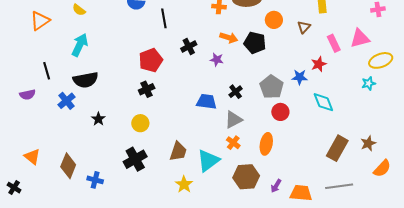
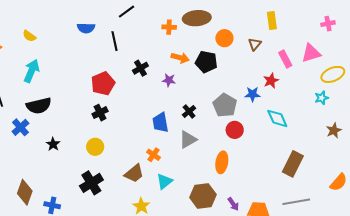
blue trapezoid: (206, 102) -> (160, 122), turned -105
orange cross: (233, 143) -> (153, 155), moved
brown star: (368, 143) -> (334, 130), moved
brown trapezoid: (178, 151) -> (134, 173), turned 35
cyan triangle: (208, 161) -> (164, 181), size x0.7
purple arrow: (276, 186) -> (233, 204), turned -64

